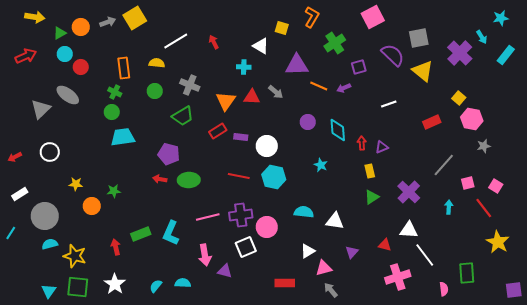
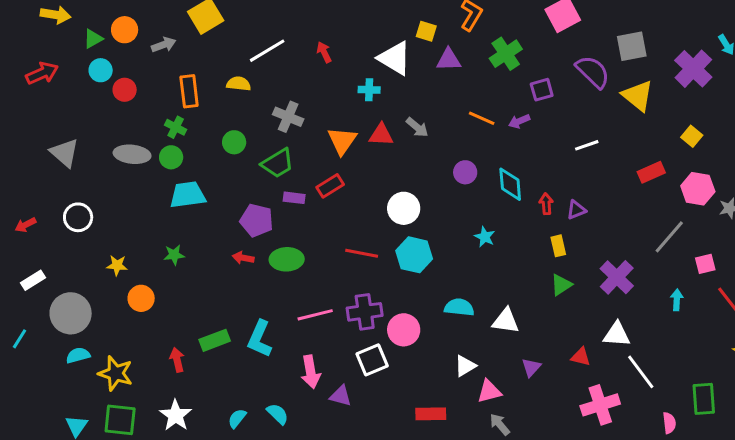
gray arrow: (108, 22) -> (164, 45), moved
white triangle: (261, 46) -> (395, 58), size x1.4
purple triangle: (297, 65) -> (449, 60), moved, size x0.7
green circle: (155, 91) -> (234, 142), moved
gray ellipse: (68, 95) -> (132, 154), moved, turned -30
gray triangle: (41, 109) -> (65, 153), turned -35
pink hexagon: (472, 119) -> (698, 189), moved
purple rectangle: (241, 137) -> (294, 198), moved
green star: (114, 191) -> (174, 255), moved
cyan semicircle: (183, 283) -> (278, 414), turned 42

